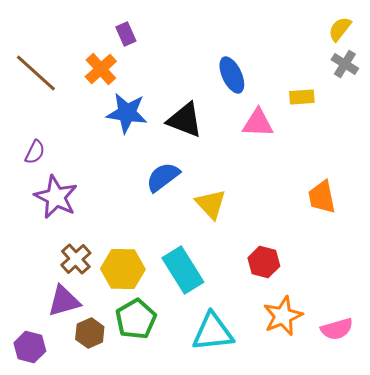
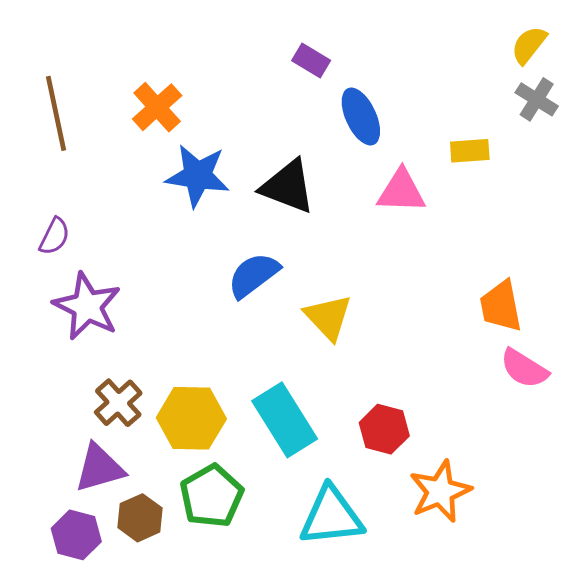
purple rectangle: (126, 34) -> (311, 61), moved, turned -35
brown line: (36, 73) -> (56, 113), turned 36
red hexagon: (264, 262) -> (384, 429), moved
pink semicircle: (337, 329) -> (524, 368), moved, turned 48
purple hexagon: (30, 347) -> (76, 535), moved

